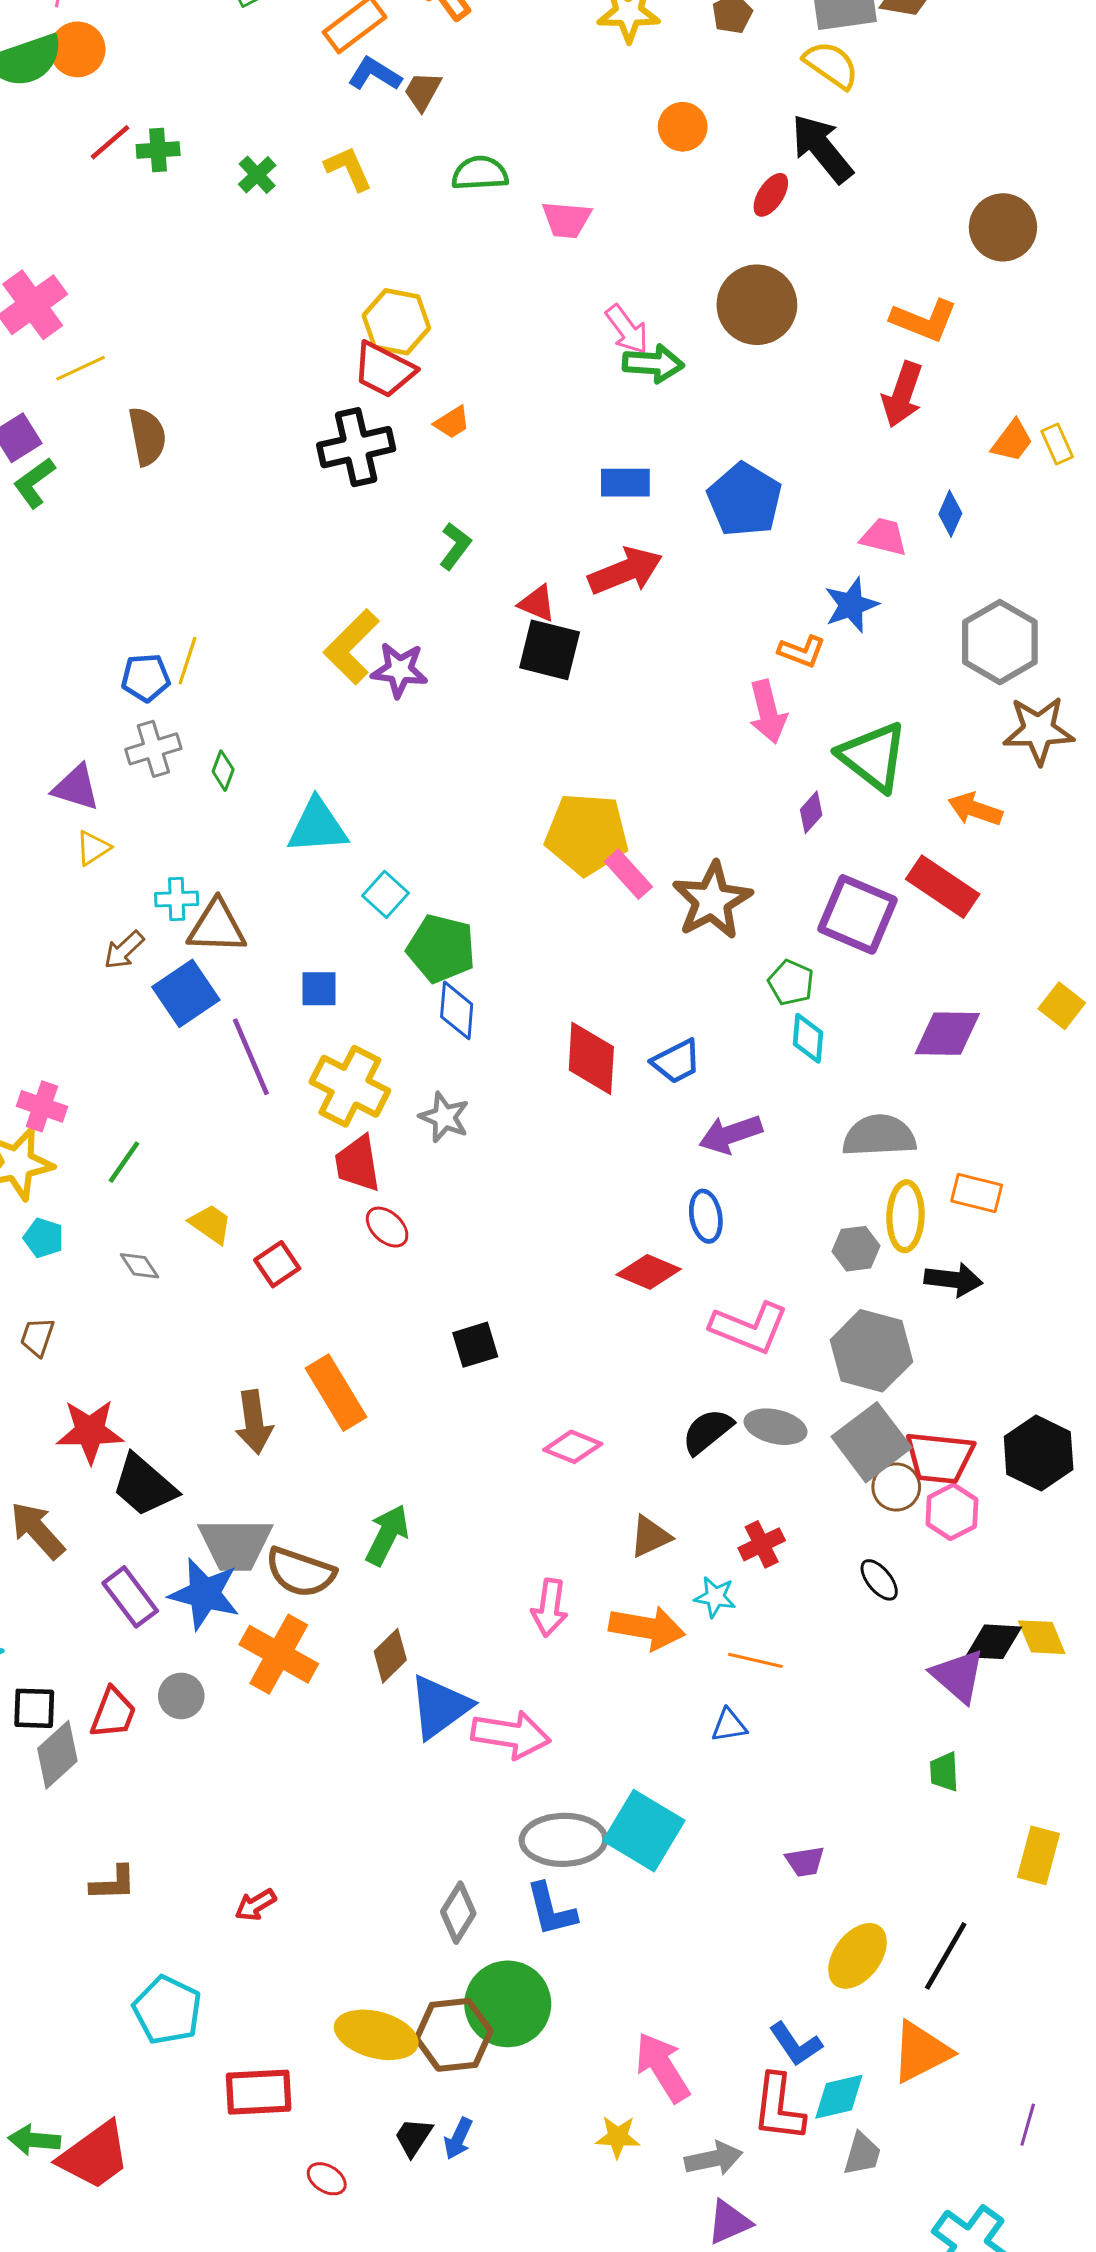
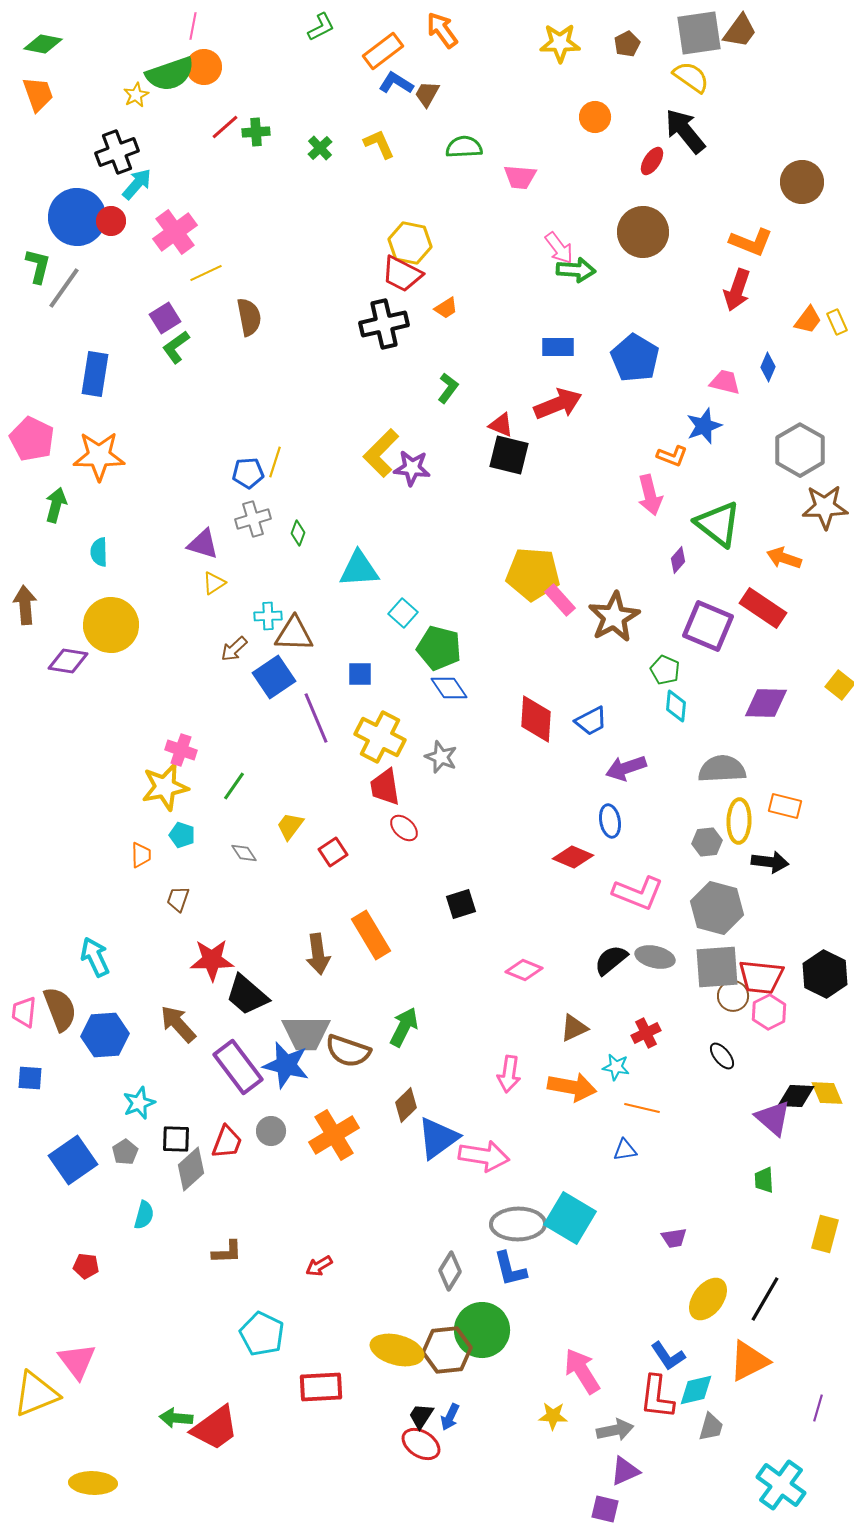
blue diamond: (457, 1010) -> (449, 688), turned -39
yellow trapezoid: (211, 1224) -> (290, 826), turned -88
gray square: (871, 1442) -> (717, 967), turned 33
purple rectangle: (130, 1597) -> (238, 1067), size x1.4
orange cross: (279, 1654) -> (334, 1135), moved, turned 30
red ellipse: (327, 2179) -> (421, 1444), moved, size x1.5

